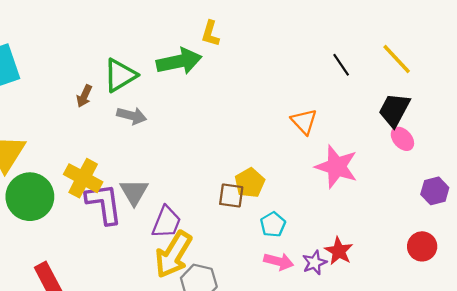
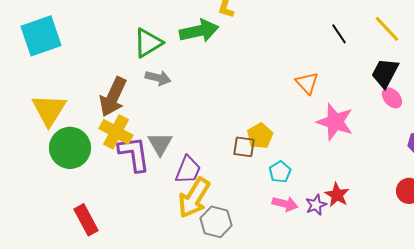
brown arrow: (84, 96) -> (113, 97), moved, size x2.0

